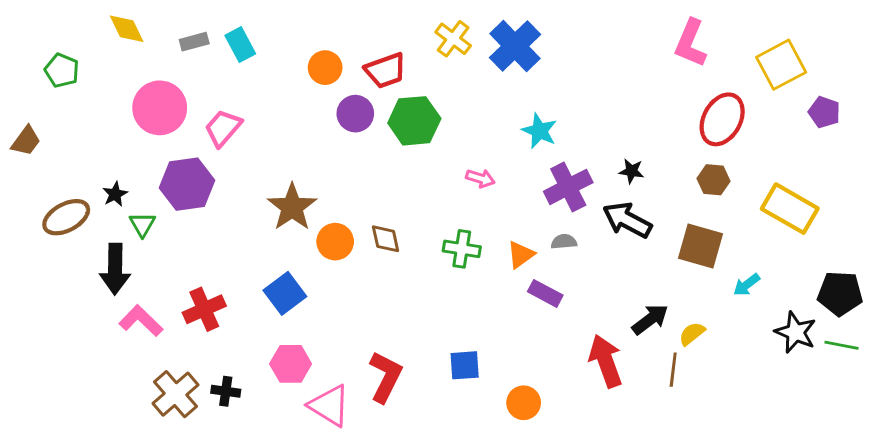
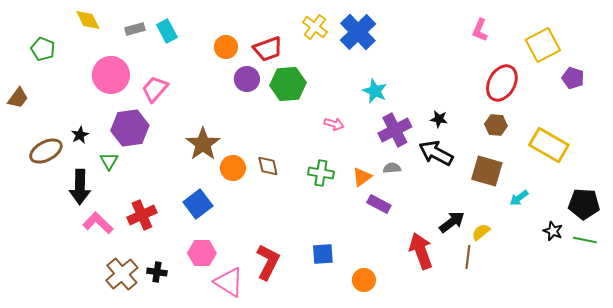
pink L-shape: (690, 43) -> (480, 30), size x0.7
green triangle: (142, 224) -> (109, 161), moved
black star: (795, 332) -> (553, 231), size x0.7

